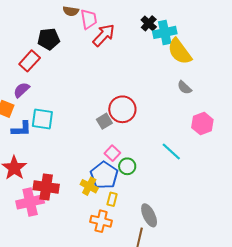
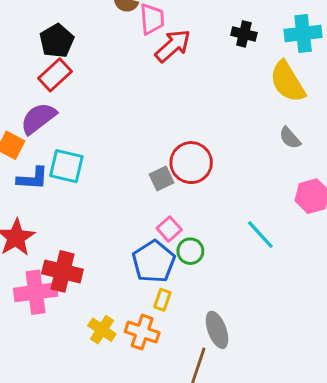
black cross: (149, 23) -> (244, 34), turned -35
cyan cross: (165, 32) -> (303, 33), moved
black pentagon: (49, 39) -> (57, 41), moved, turned -30
purple semicircle: (21, 90) -> (38, 118), size x1.4
yellow cross: (89, 186) -> (102, 330), moved

